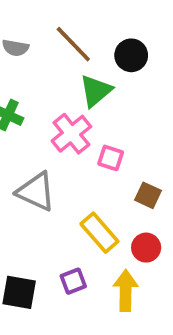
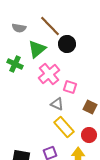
black circle: (131, 55) -> (67, 44), moved
green triangle: (96, 91) -> (37, 49), moved
gray triangle: (36, 192) -> (57, 104), moved, size x0.6

